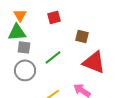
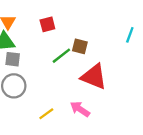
green line: (53, 57) -> (61, 56), moved

